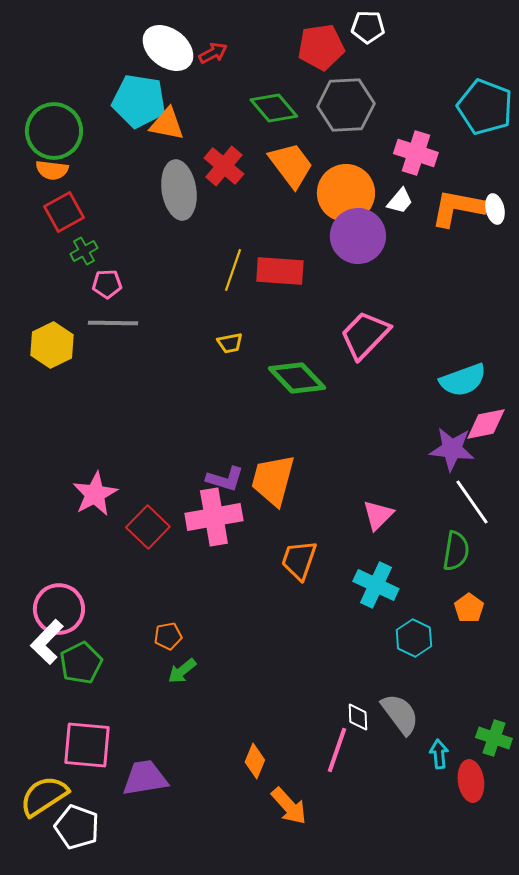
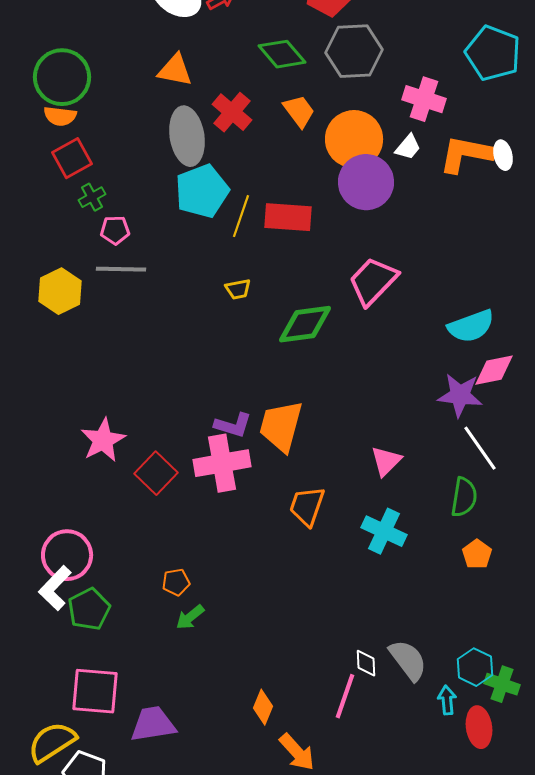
cyan pentagon: (139, 101) -> (202, 191), moved, turned -30
orange trapezoid: (291, 165) -> (299, 111), size x0.7
green diamond: (297, 378) -> (305, 324), turned -54
cyan hexagon: (414, 638) -> (475, 667), moved

